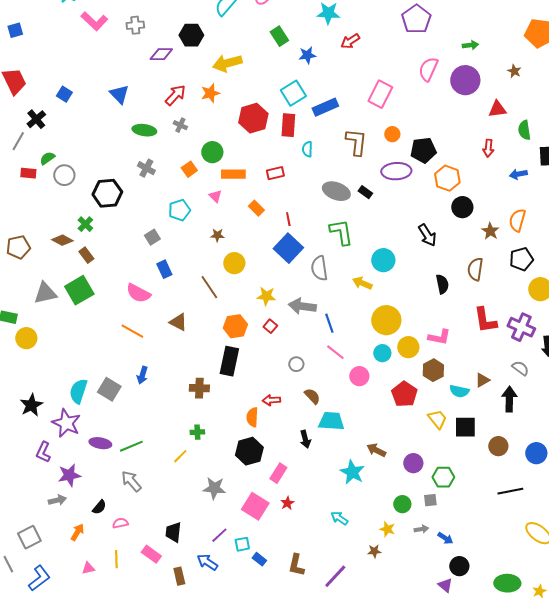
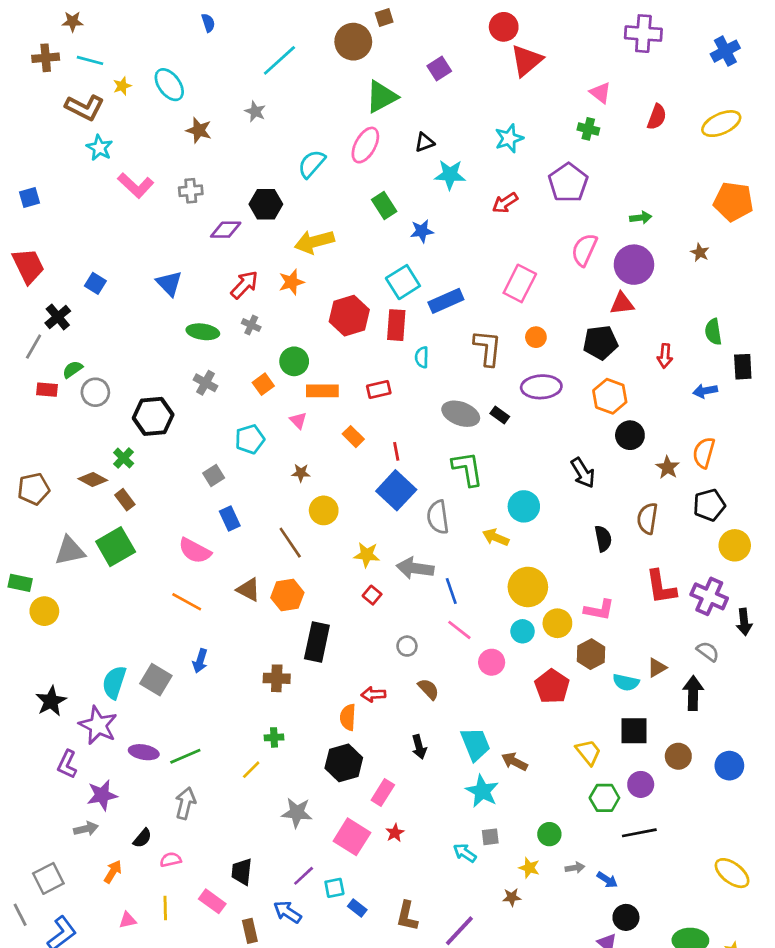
red arrow: (350, 41) -> (505, 203), moved
red triangle: (497, 109) -> (622, 304), moved
black pentagon: (423, 150) -> (600, 343), moved
orange hexagon: (235, 326) -> (287, 595), moved
yellow trapezoid: (437, 419) -> (588, 752), moved
cyan trapezoid: (331, 421) -> (475, 744), moved, turned 64
purple circle: (413, 463) -> (641, 784), moved
gray arrow: (131, 481) -> (185, 803), turned 55
black line: (510, 491) -> (639, 833), moved
gray square: (430, 500) -> (490, 837), moved

